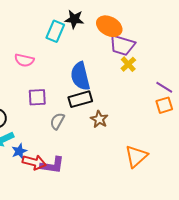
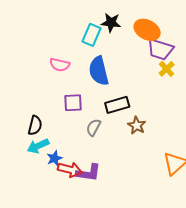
blue semicircle: (80, 76) -> (99, 71), moved

